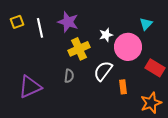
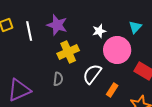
white star: (106, 35) -> (99, 31), moved
orange rectangle: (123, 87) -> (112, 90), turned 40

